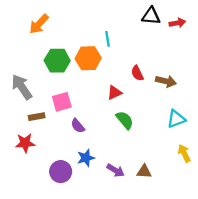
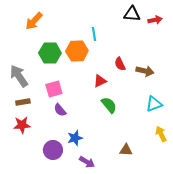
brown rectangle: (37, 117) -> (23, 102), moved
purple semicircle: (78, 126) -> (60, 110), moved
purple arrow: (116, 170) -> (87, 162), moved

